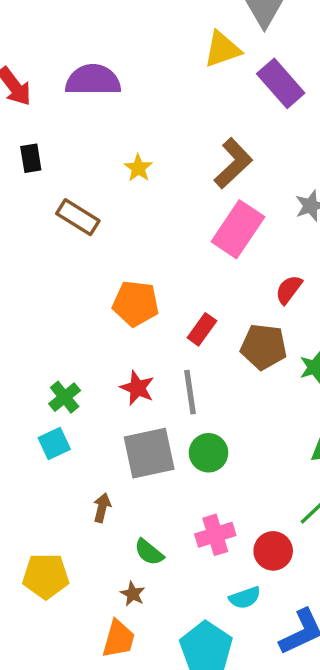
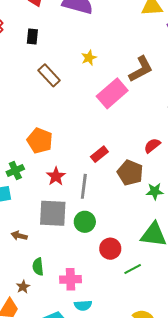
pink rectangle: (238, 229) -> (112, 93), moved
orange pentagon: (136, 303) -> (40, 141), moved
brown arrow: (102, 508) -> (19, 236), turned -105
pink cross: (215, 535) -> (71, 279), moved
red circle: (273, 551) -> (110, 249), moved
green semicircle: (149, 552) -> (38, 267), turned 30

